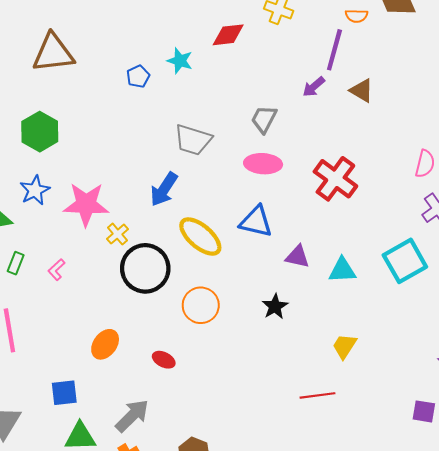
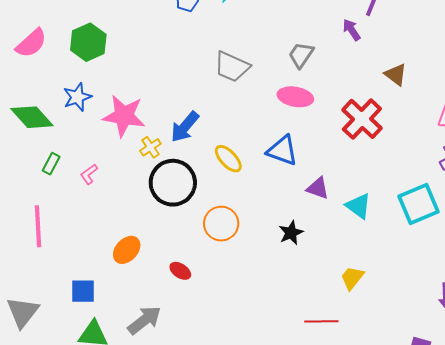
purple arrow: (314, 87) -> (352, 30), turned 90
brown triangle: (362, 90) -> (396, 75), moved
blue arrow: (164, 189) -> (185, 127), moved
yellow ellipse: (200, 237) -> (228, 159), size x0.7
cyan triangle: (342, 270) -> (358, 206), turned 32

